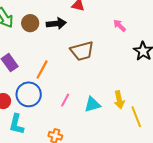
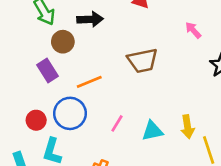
brown circle: (30, 23) -> (63, 42), moved
black arrow: (56, 24) -> (90, 19), moved
orange line: (42, 69) -> (89, 82), turned 36

